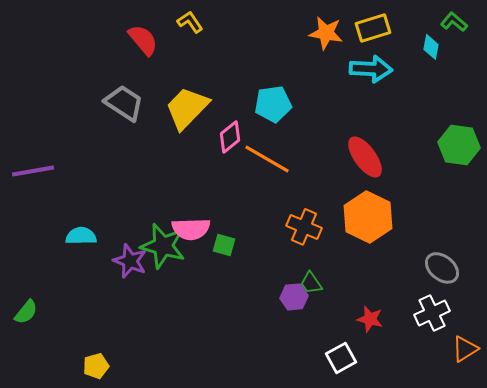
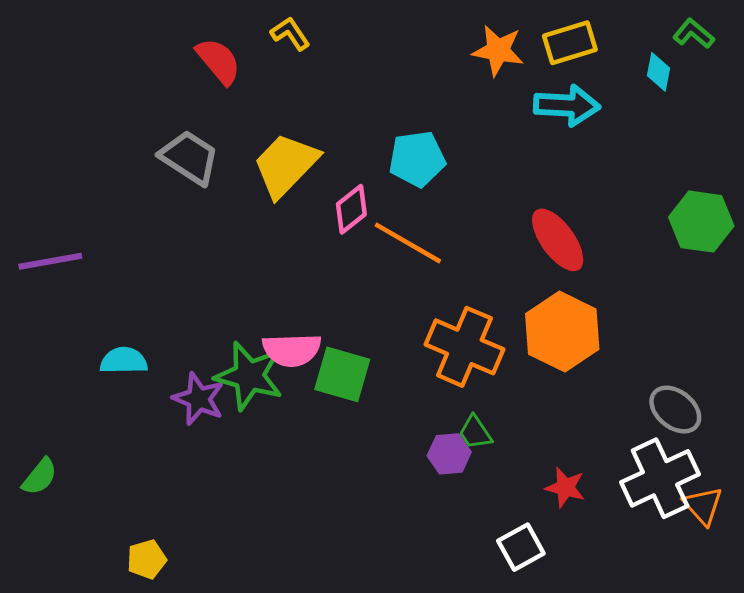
orange cross: (304, 227) -> (464, 347), size x1.4
green square: (224, 245) -> (342, 374), size x1.6
white cross: (432, 313) -> (660, 478), size x1.4
orange triangle: (465, 349) -> (703, 506), moved, turned -40

